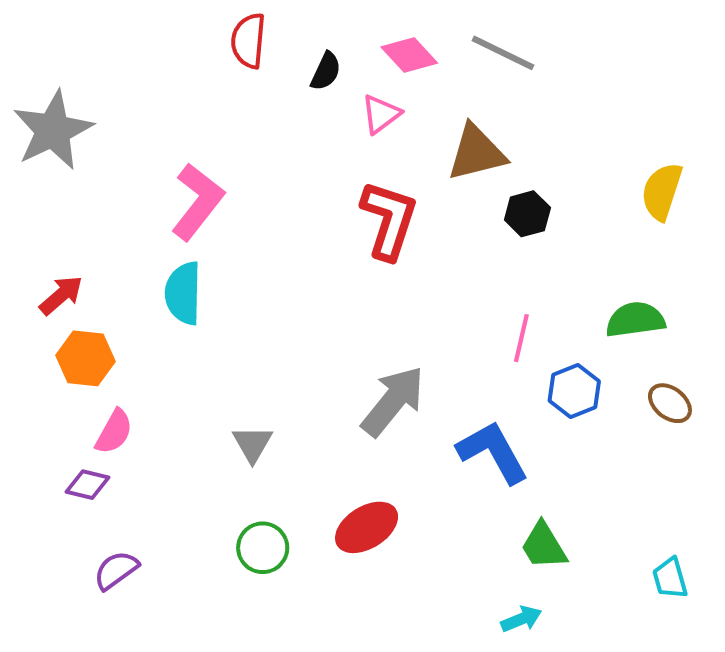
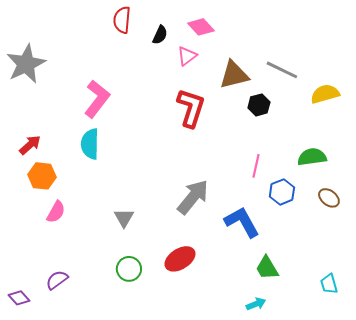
gray line: (503, 53) -> (282, 70), moved
yellow semicircle: (662, 191) -> (325, 94), turned 56
purple diamond: (88, 485) -> (19, 298), moved, turned 35

